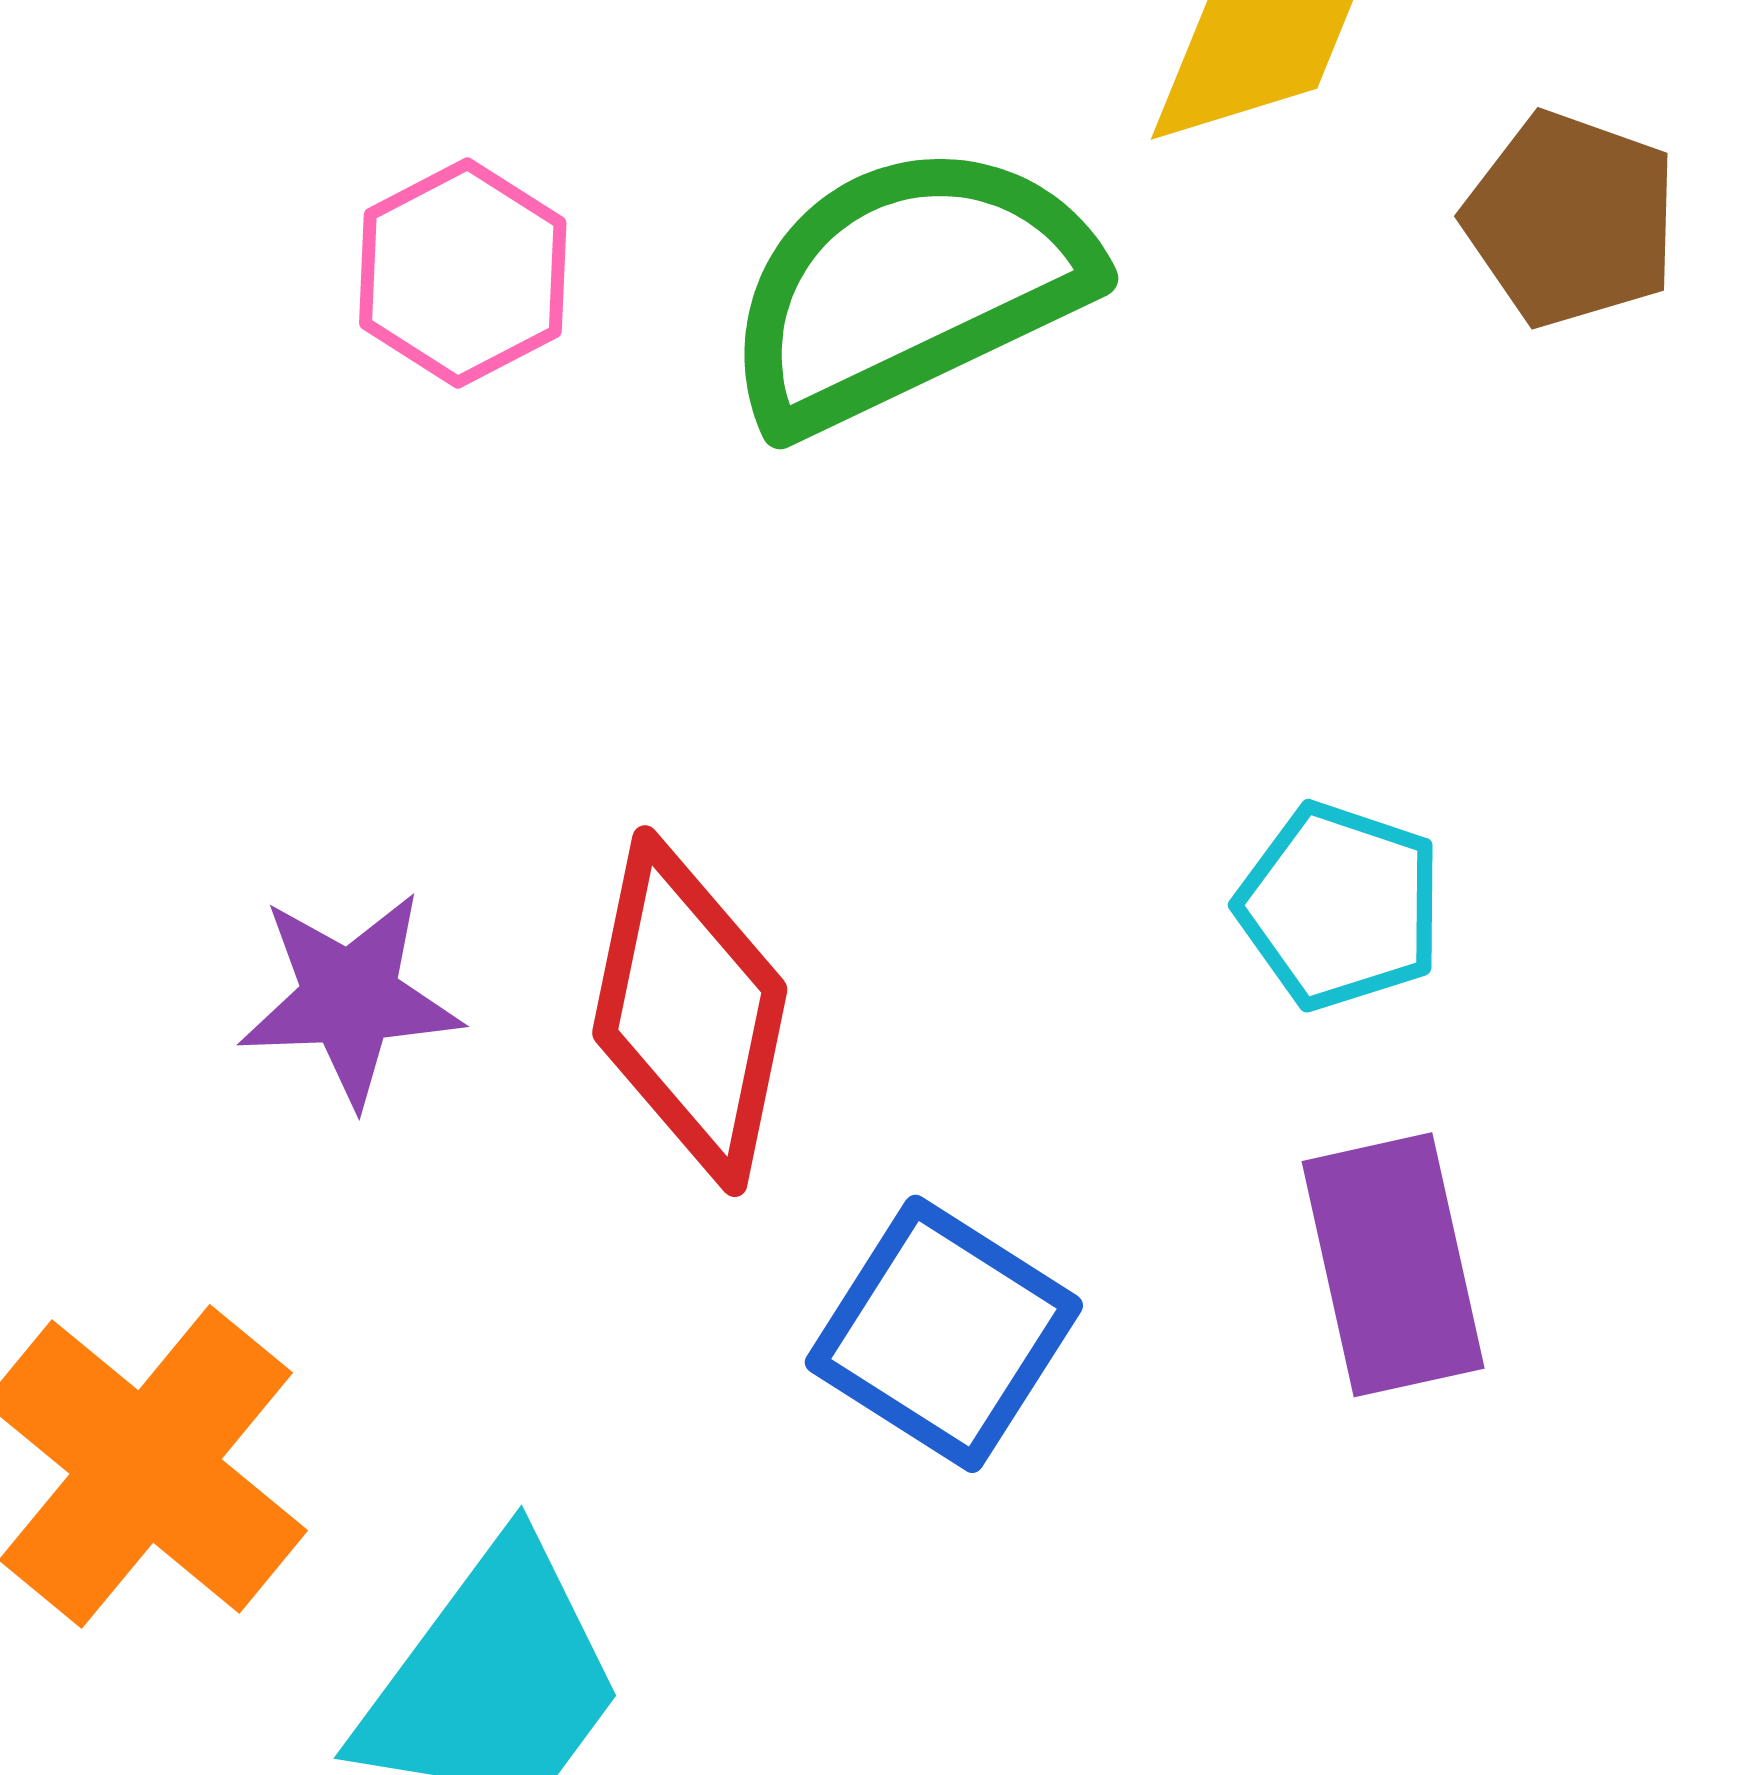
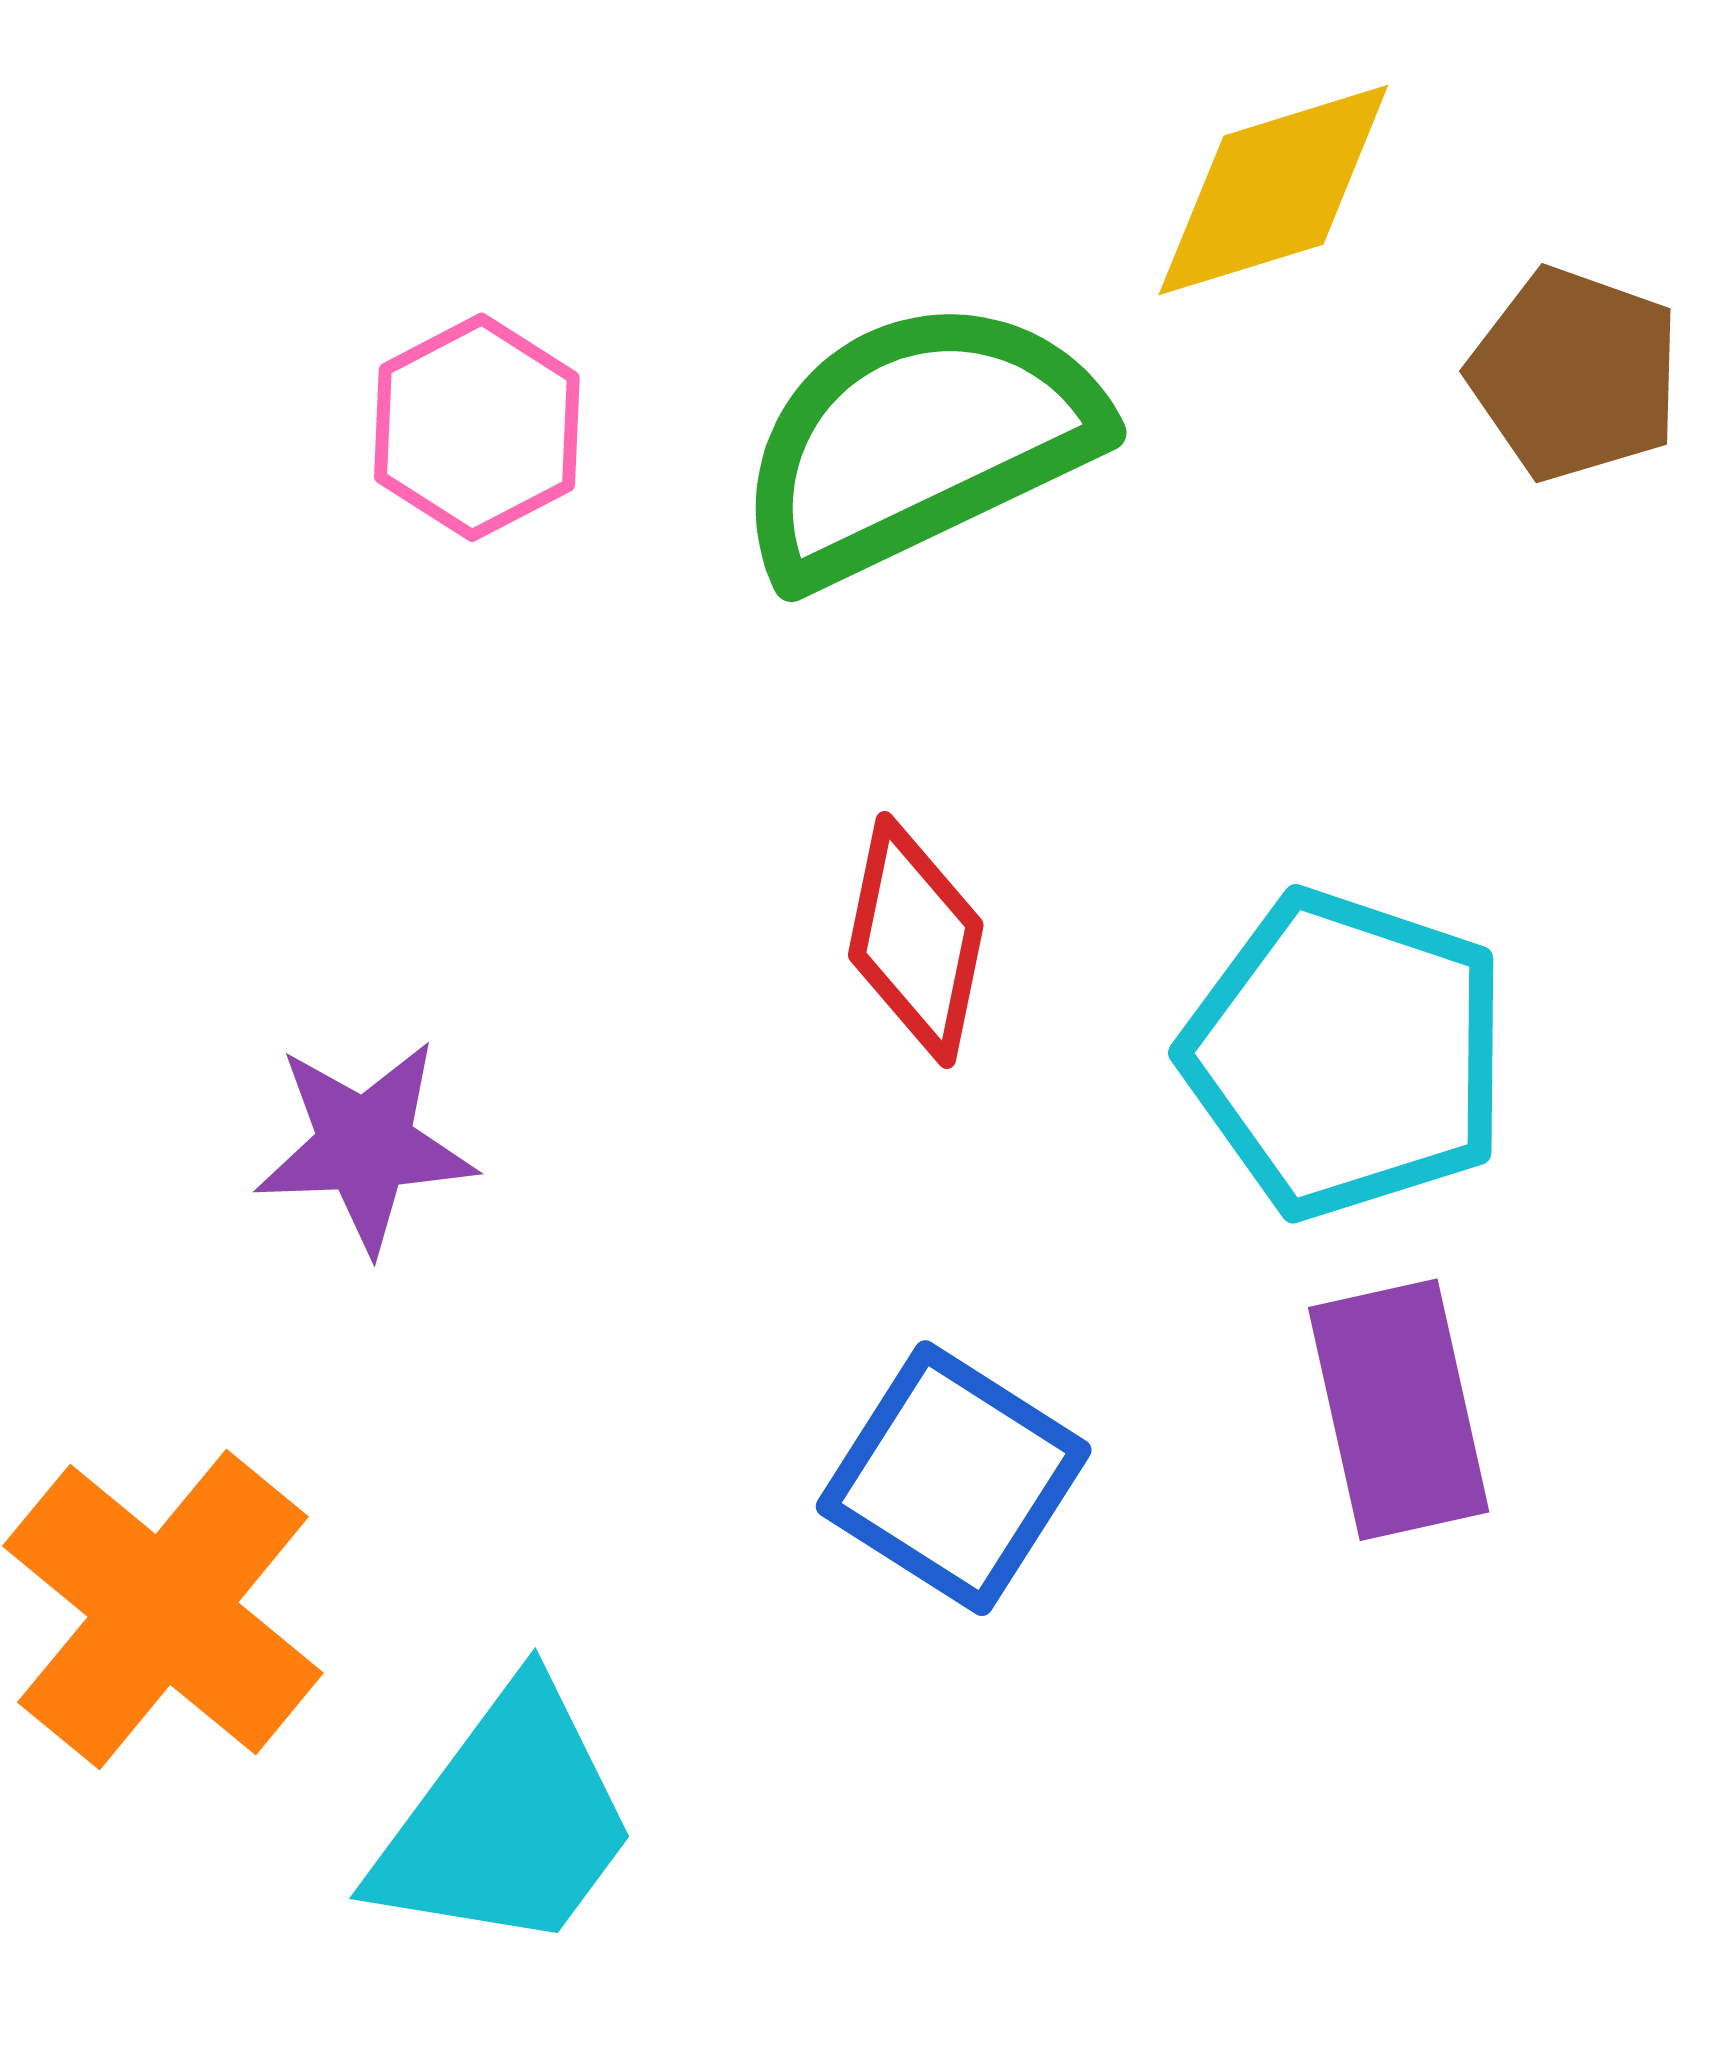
cyan pentagon: (1340, 906) -> (1346, 1054), size x1.6
red diamond: (690, 1011) -> (916, 940), moved, size x0.7

